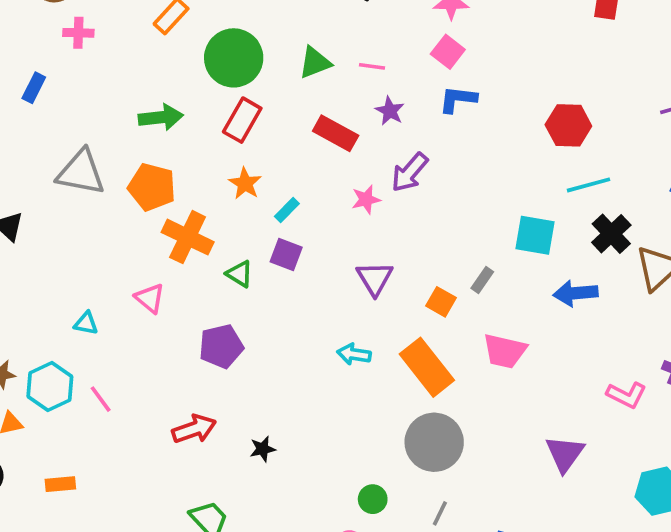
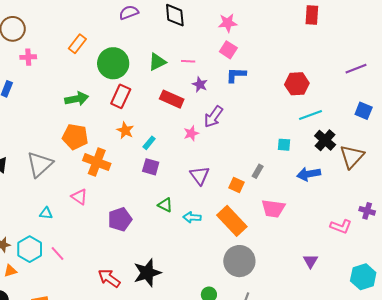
gray triangle: (81, 172) -> (40, 164), moved, turned -48
cyan square: (535, 235) -> (284, 145), size x0.6
green triangle: (240, 274) -> (165, 205), moved
red arrow: (194, 429) -> (109, 278), moved, turned -120
black star: (263, 449) -> (147, 273), size x2.0
purple triangle: (565, 454) -> (310, 261), size x0.7

